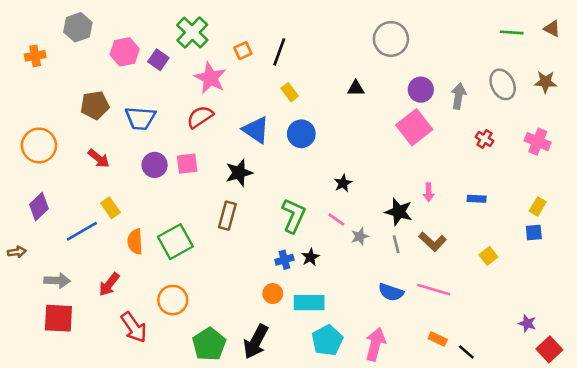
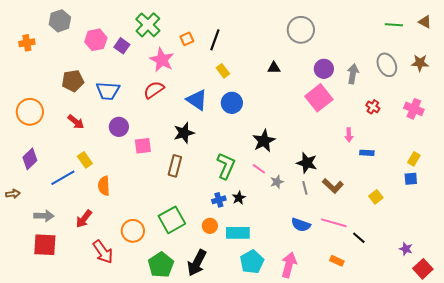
pink square: (187, 164) -> (143, 146), moved
black star: (343, 183) -> (264, 141), size x1.6
pink arrow: (429, 192) -> (349, 135), moved
green square: (175, 242) -> (172, 220), moved
black line: (466, 352) -> (359, 238), moved

